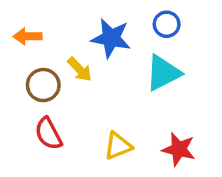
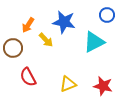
blue circle: (167, 24) -> (107, 15), moved
orange arrow: (28, 36) -> (28, 25), moved, turned -56
brown circle: (43, 85) -> (13, 48), moved

